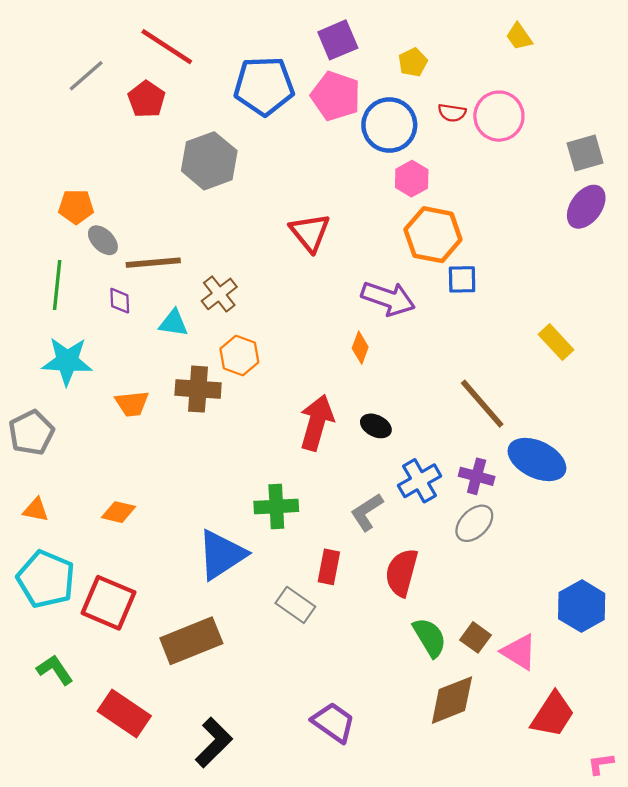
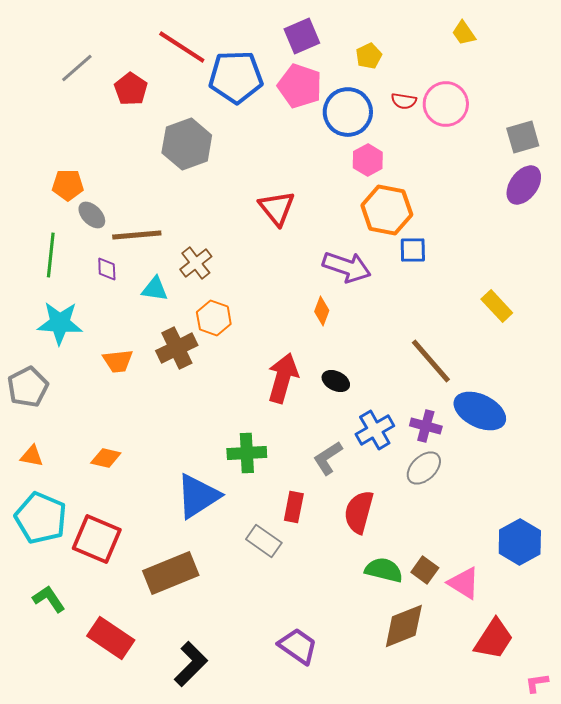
red line: (167, 47) -> (182, 47), moved
brown cross: (198, 389) -> (177, 348), turned -30
green semicircle: (430, 637) -> (384, 570), turned -45

